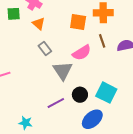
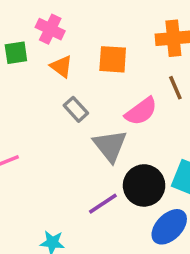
orange square: (78, 22) -> (113, 59), moved
black circle: (80, 95) -> (144, 185), size x1.5

